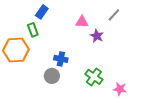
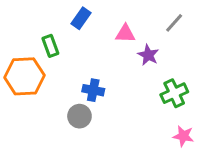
blue rectangle: (42, 12) -> (81, 18), moved
green cross: (94, 77) -> (174, 93), moved, turned 30

